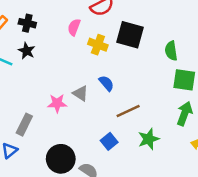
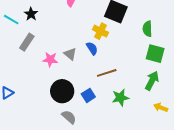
yellow cross: (98, 45) -> (101, 31), moved
gray rectangle: (24, 125) -> (27, 42), moved
black circle: (61, 159) -> (62, 91), moved

